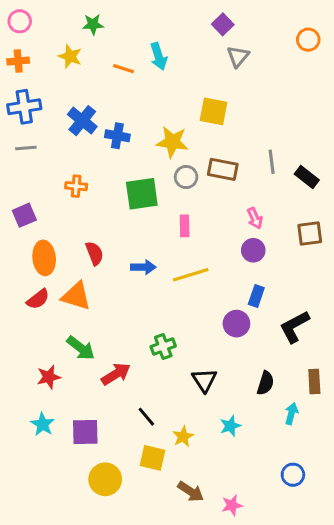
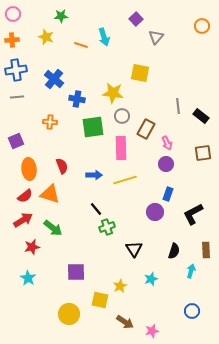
purple square: (223, 24) -> (136, 19), moved
blue cross: (117, 136) -> (77, 99), moved
brown rectangle: (223, 169) -> (146, 129), moved, turned -72
pink rectangle: (185, 226) -> (121, 148), size x1.6
red arrow: (116, 374) -> (23, 220), moved
black line: (146, 417) -> (96, 209), moved
purple square: (85, 432) -> (76, 272), moved

